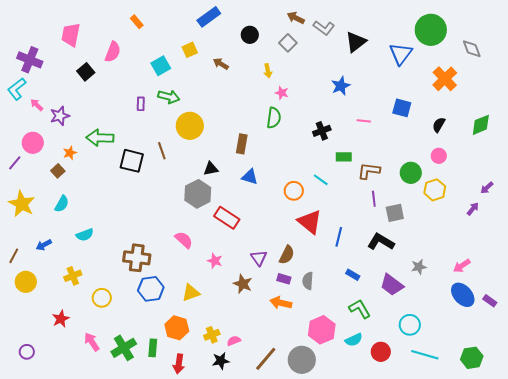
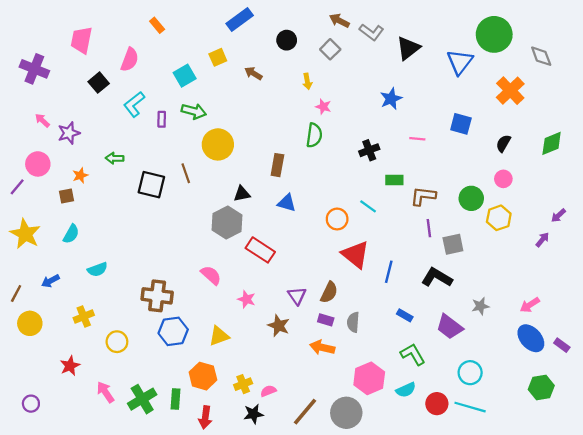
cyan L-shape: (17, 89) -> (134, 104), moved
green arrow: (100, 138) -> (115, 158), size x0.6
brown square: (58, 171) -> (67, 196), turned 32
cyan line: (425, 355) -> (470, 407), moved
green hexagon: (472, 358) -> (541, 388), moved

